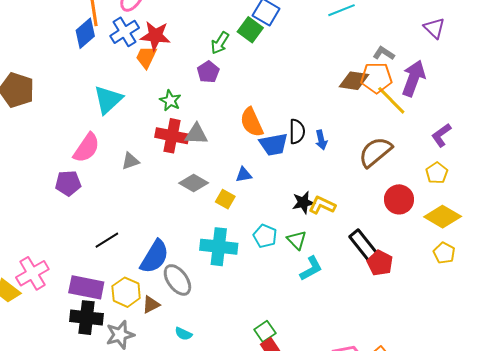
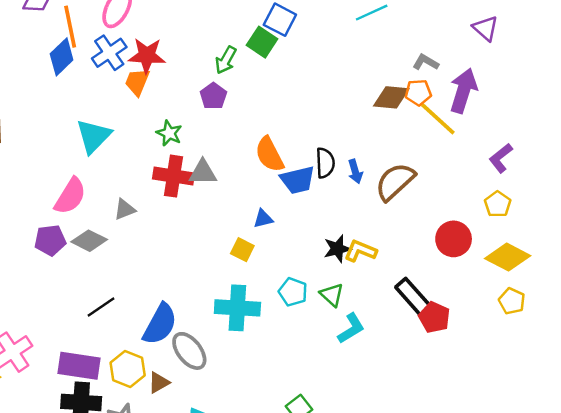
orange pentagon: (376, 78) -> (418, 92), size x0.7
brown semicircle: (375, 152) -> (395, 182), moved
gray diamond: (194, 183) -> (89, 241), moved

